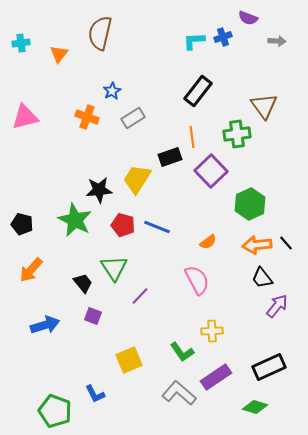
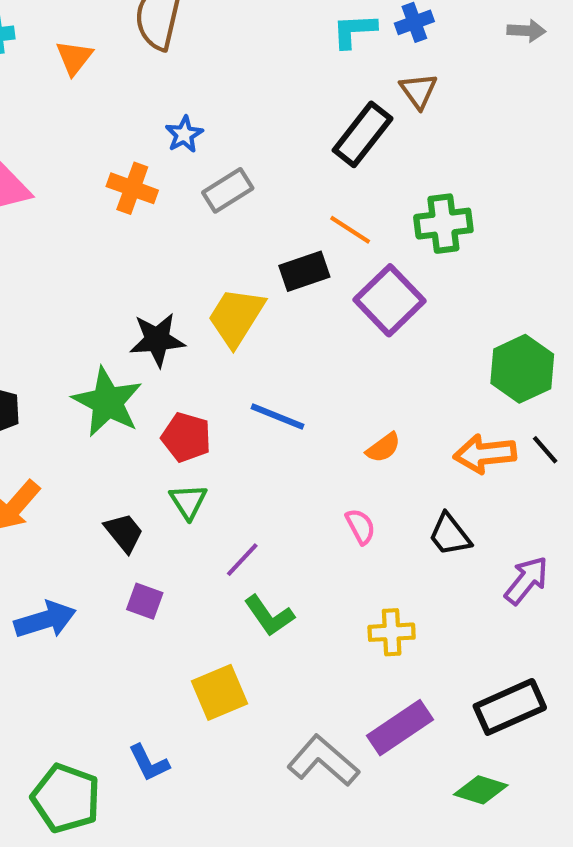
brown triangle: (264, 106) -> (419, 91), moved, size x0.7
orange line: (192, 137) -> (350, 230), turned -50
green hexagon: (250, 204) -> (522, 369), moved
red pentagon: (123, 225) -> (186, 437), moved
green triangle: (114, 268) -> (188, 502), size x0.7
black trapezoid: (262, 278) -> (450, 535), moved
pink semicircle: (197, 280) -> (360, 526), size x0.6
green L-shape: (182, 352) -> (269, 616), moved

